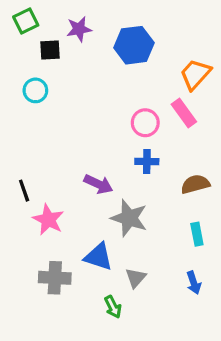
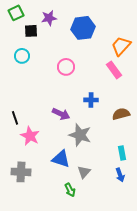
pink circle: (145, 123) -> (66, 67), moved
cyan rectangle: (197, 234) -> (122, 153), moved
gray cross: (55, 278) -> (21, 172), moved

